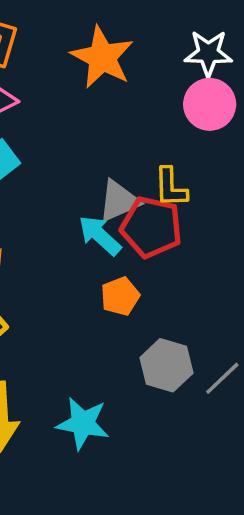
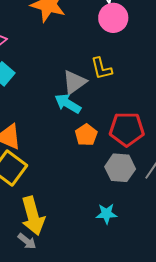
red pentagon: (151, 227) -> (127, 129), moved
cyan star: (83, 423) -> (106, 214), moved, size x0.7

